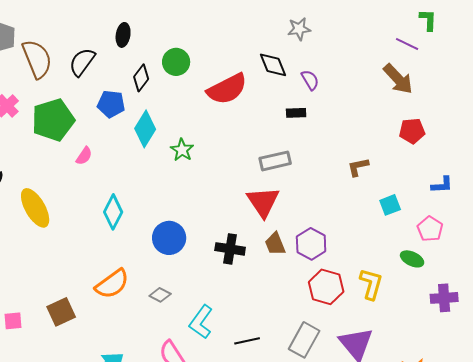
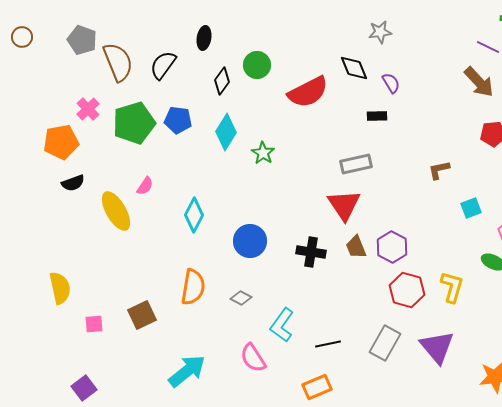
blue pentagon: (111, 104) -> (178, 120), moved
pink semicircle: (84, 156) -> (145, 186), moved
orange semicircle: (112, 284) -> (193, 287), turned -45

